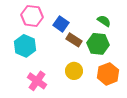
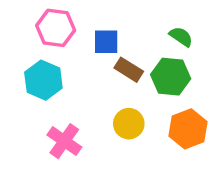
blue square: (61, 24) -> (106, 42), turned -35

